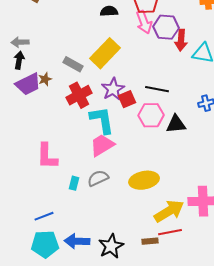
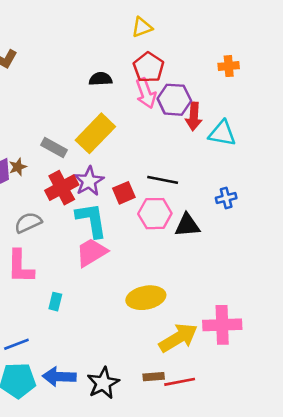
purple star: (113, 89) -> (89, 181), moved
gray semicircle: (98, 178) -> (28, 223), moved
red line: (170, 232) -> (180, 382), moved

